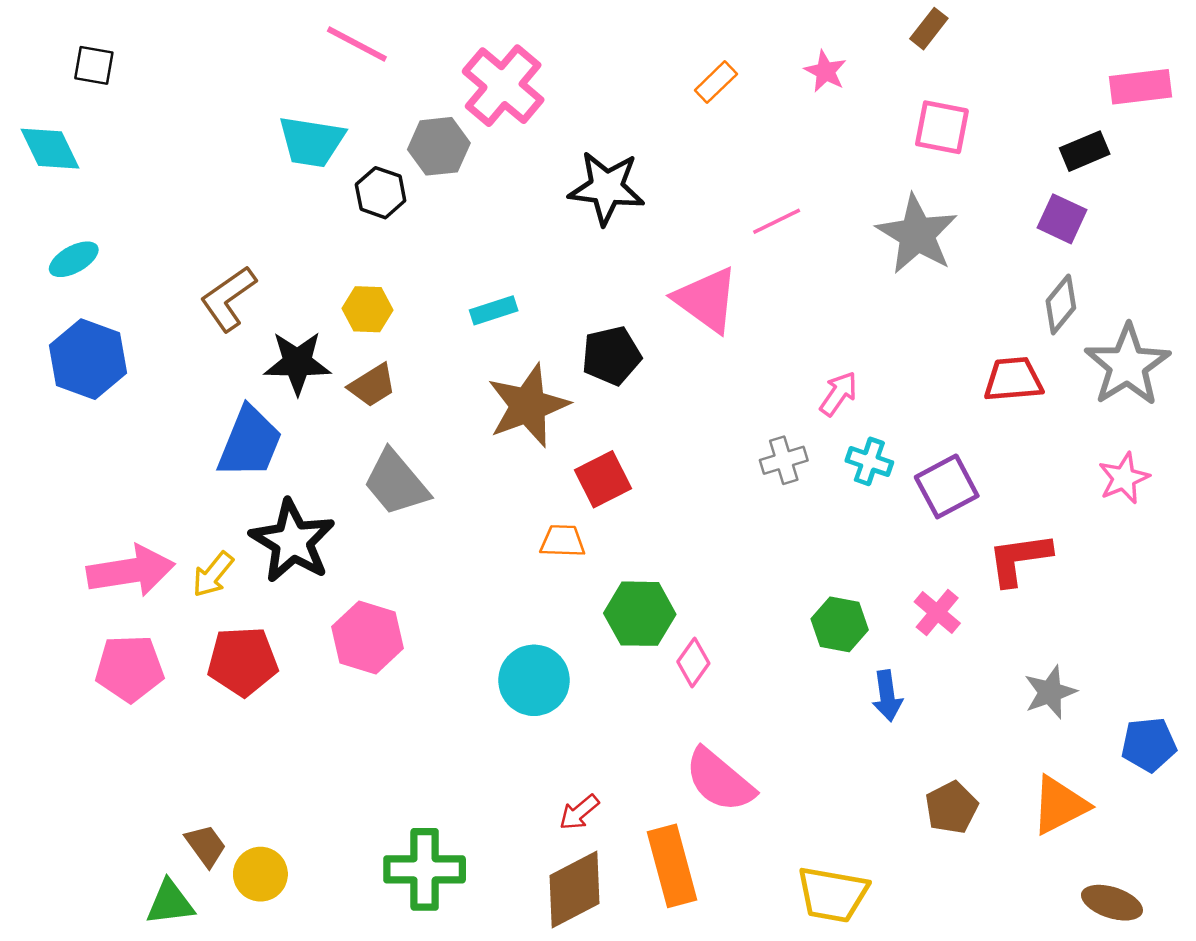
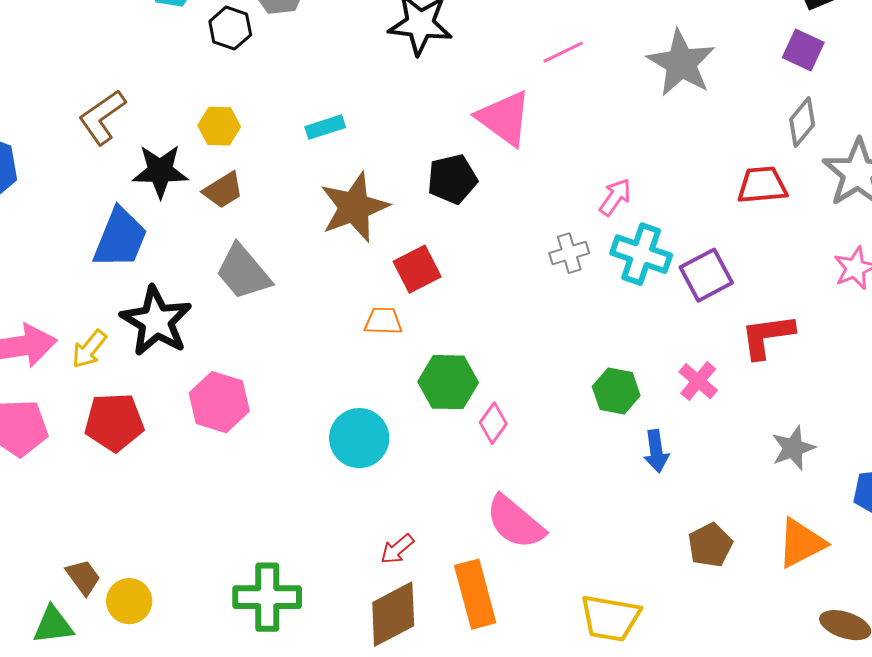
black pentagon: (611, 356) -> (452, 179), moved
cyan cross: (869, 461) -> (641, 254), size x1.5

